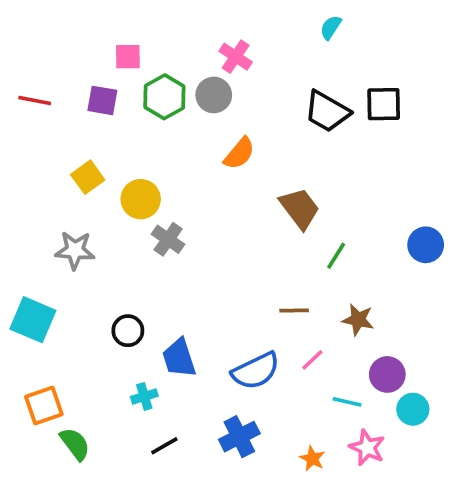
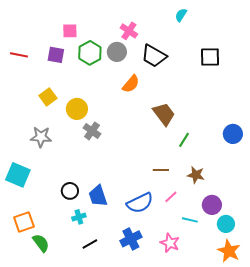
black trapezoid: (327, 111) -> (154, 56), moved
black circle: (128, 331) -> (70, 191), moved
pink star: (367, 448) -> (170, 243), moved
orange star: (312, 459) -> (229, 251), moved, size x1.6

